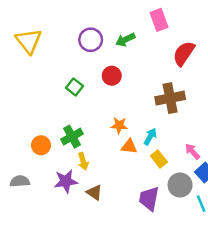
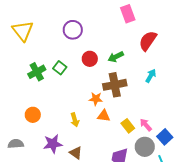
green arrow: (125, 40) -> (116, 57), moved
brown cross: (170, 98) -> (115, 85), moved
green cross: (72, 137) -> (37, 72), moved
cyan arrow: (150, 137) -> (151, 76), moved
pink arrow: (192, 151) -> (146, 125), moved
yellow arrow: (83, 161) -> (75, 120), moved

